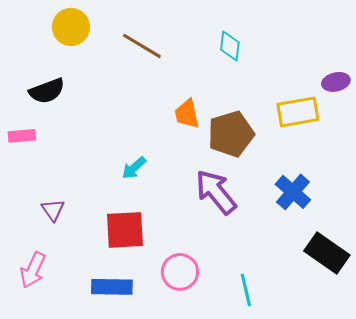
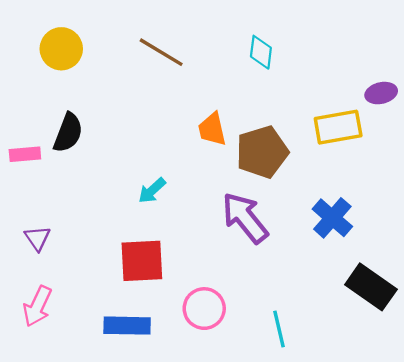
yellow circle: (71, 27) -> (61, 49), moved
black semicircle: (47, 91) -> (68, 133), moved, turned -48
purple triangle: (53, 210) -> (37, 238), moved

